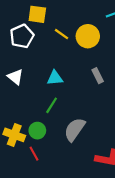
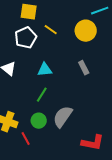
white pentagon: (22, 36) -> (26, 38), moved
yellow circle: (88, 36) -> (86, 31), moved
green circle: (37, 131) -> (39, 121), moved

